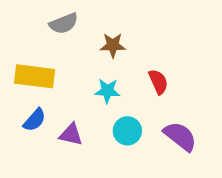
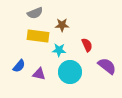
yellow rectangle: (35, 76) -> (38, 36), moved
cyan circle: (127, 131) -> (70, 72), size x1.5
purple semicircle: (180, 136) -> (107, 66), moved

